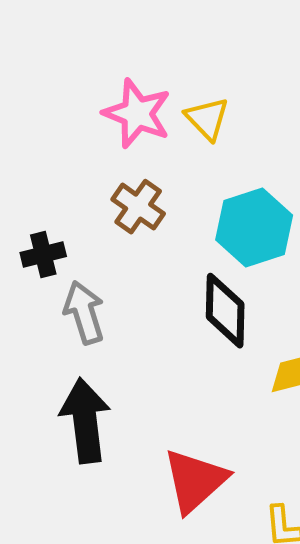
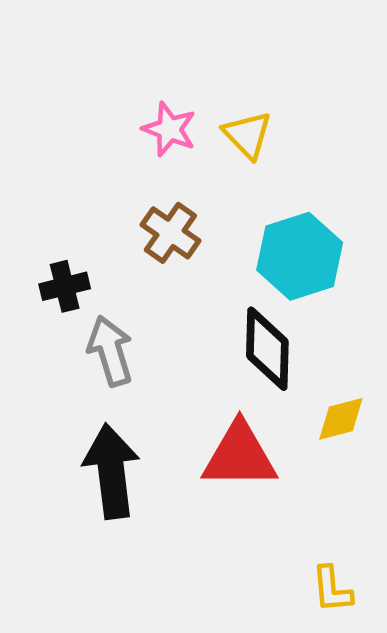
pink star: (137, 114) -> (169, 129), size x0.7
red triangle: (195, 481) -> (240, 456), moved, turned 42

